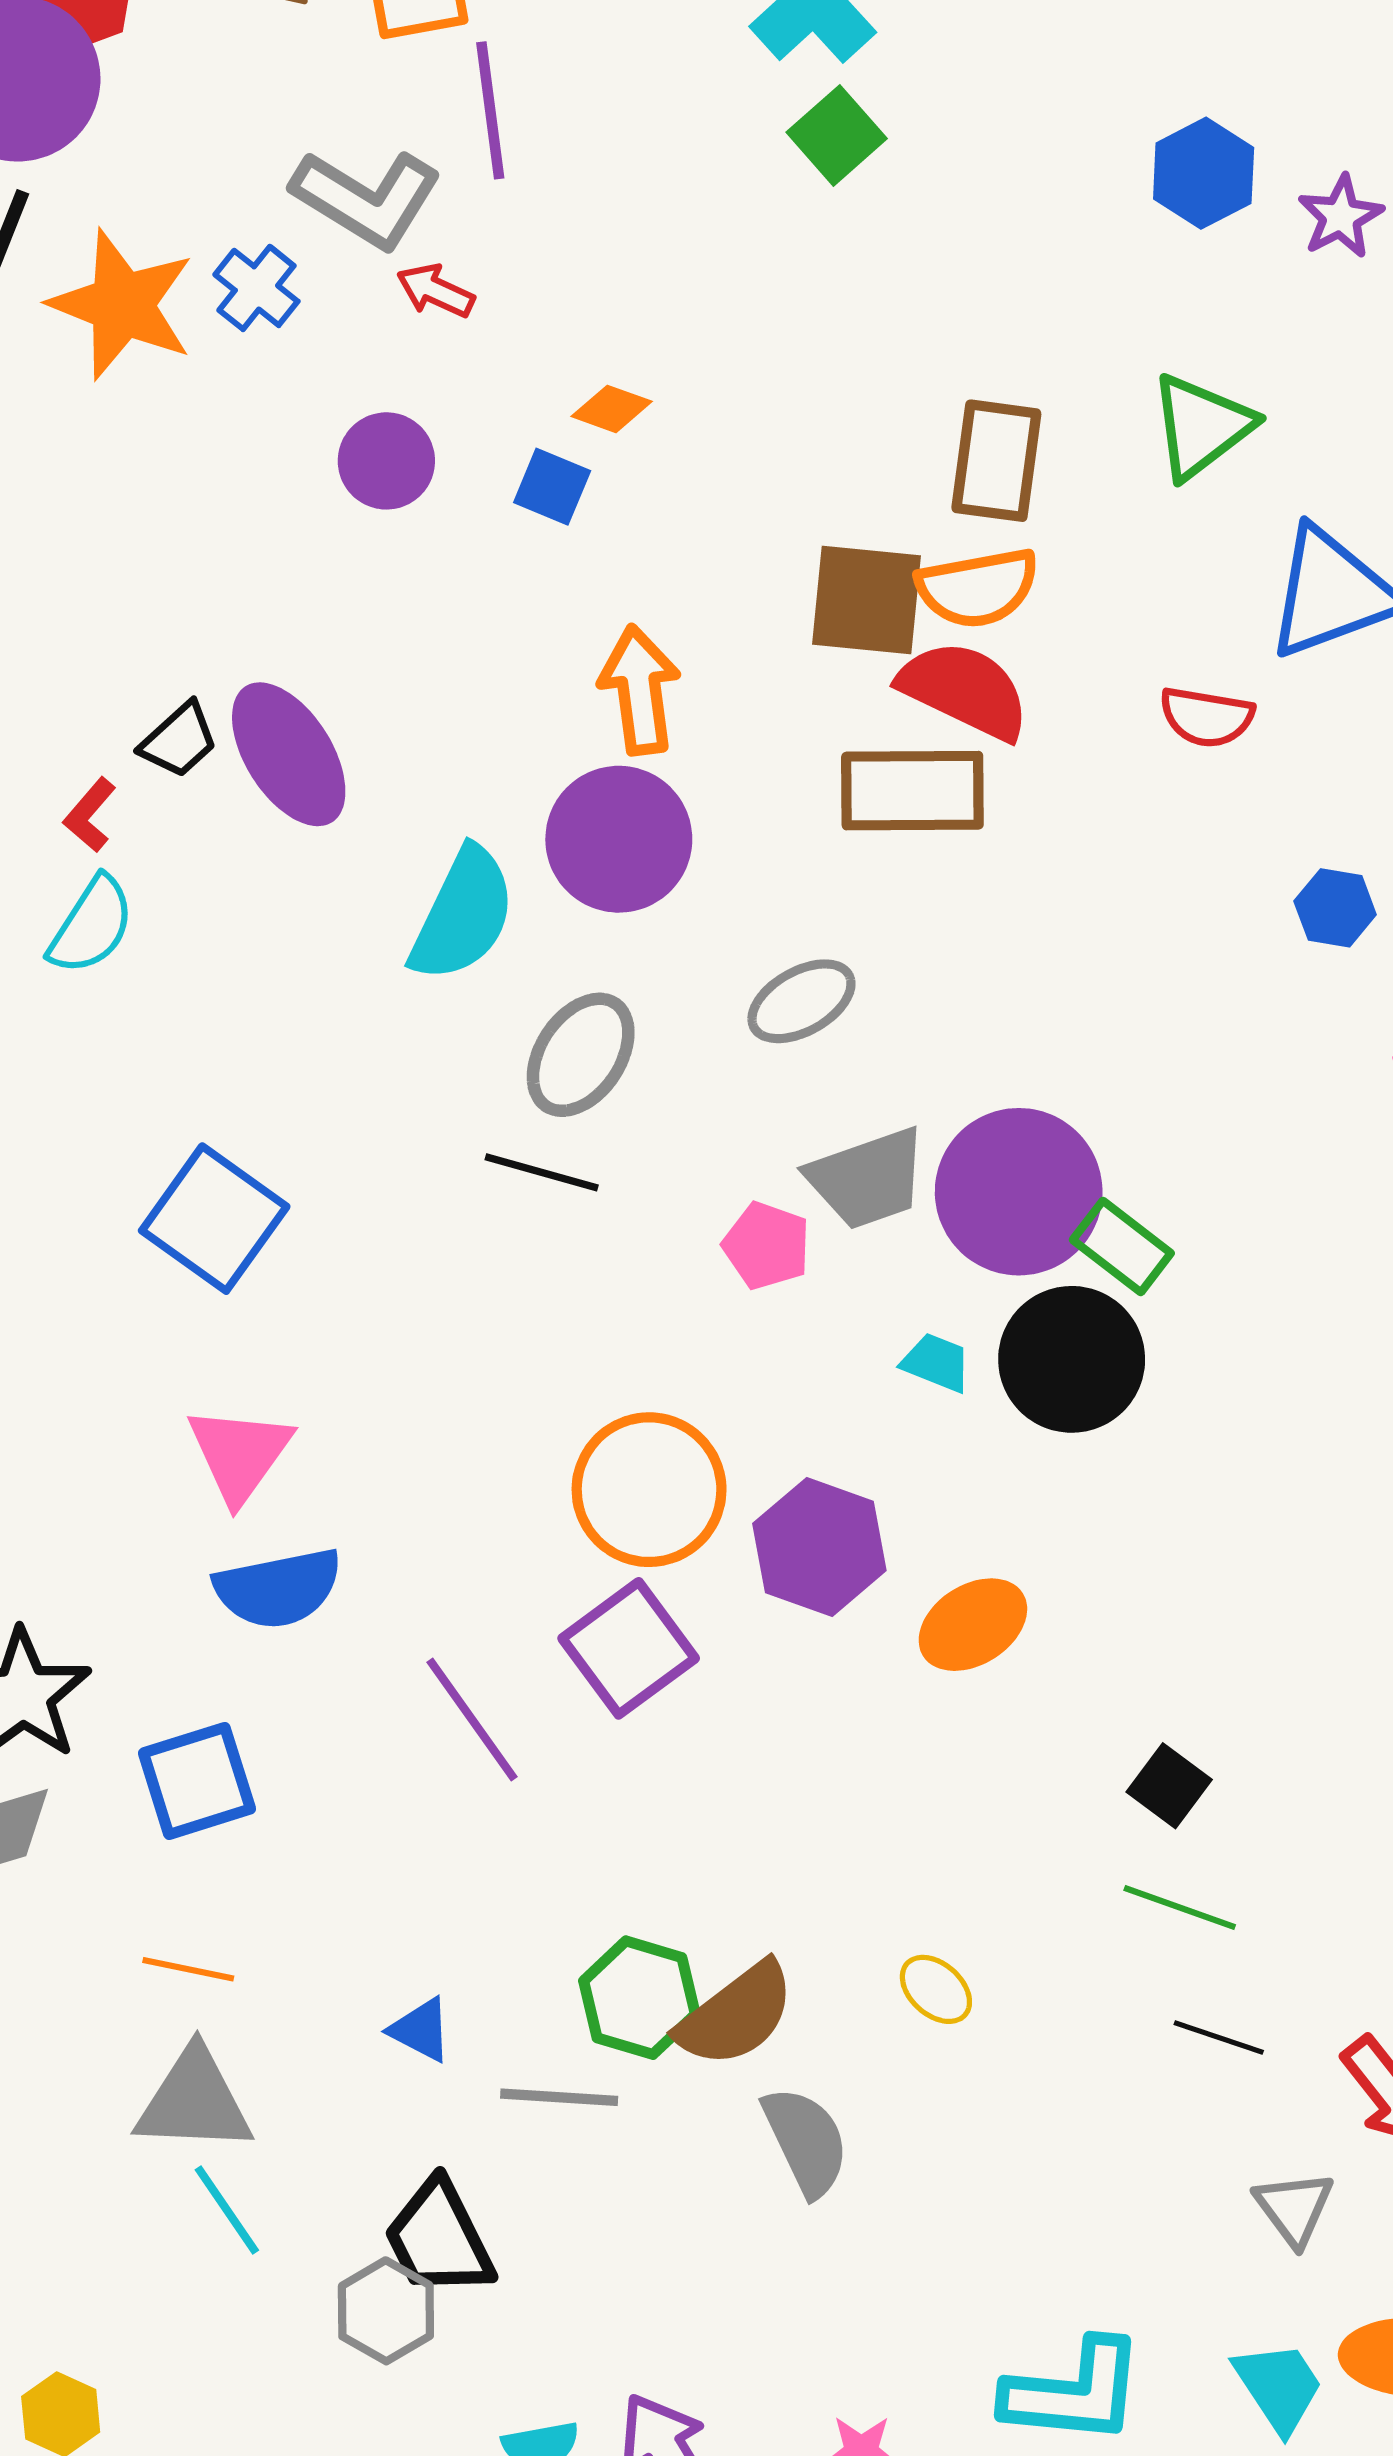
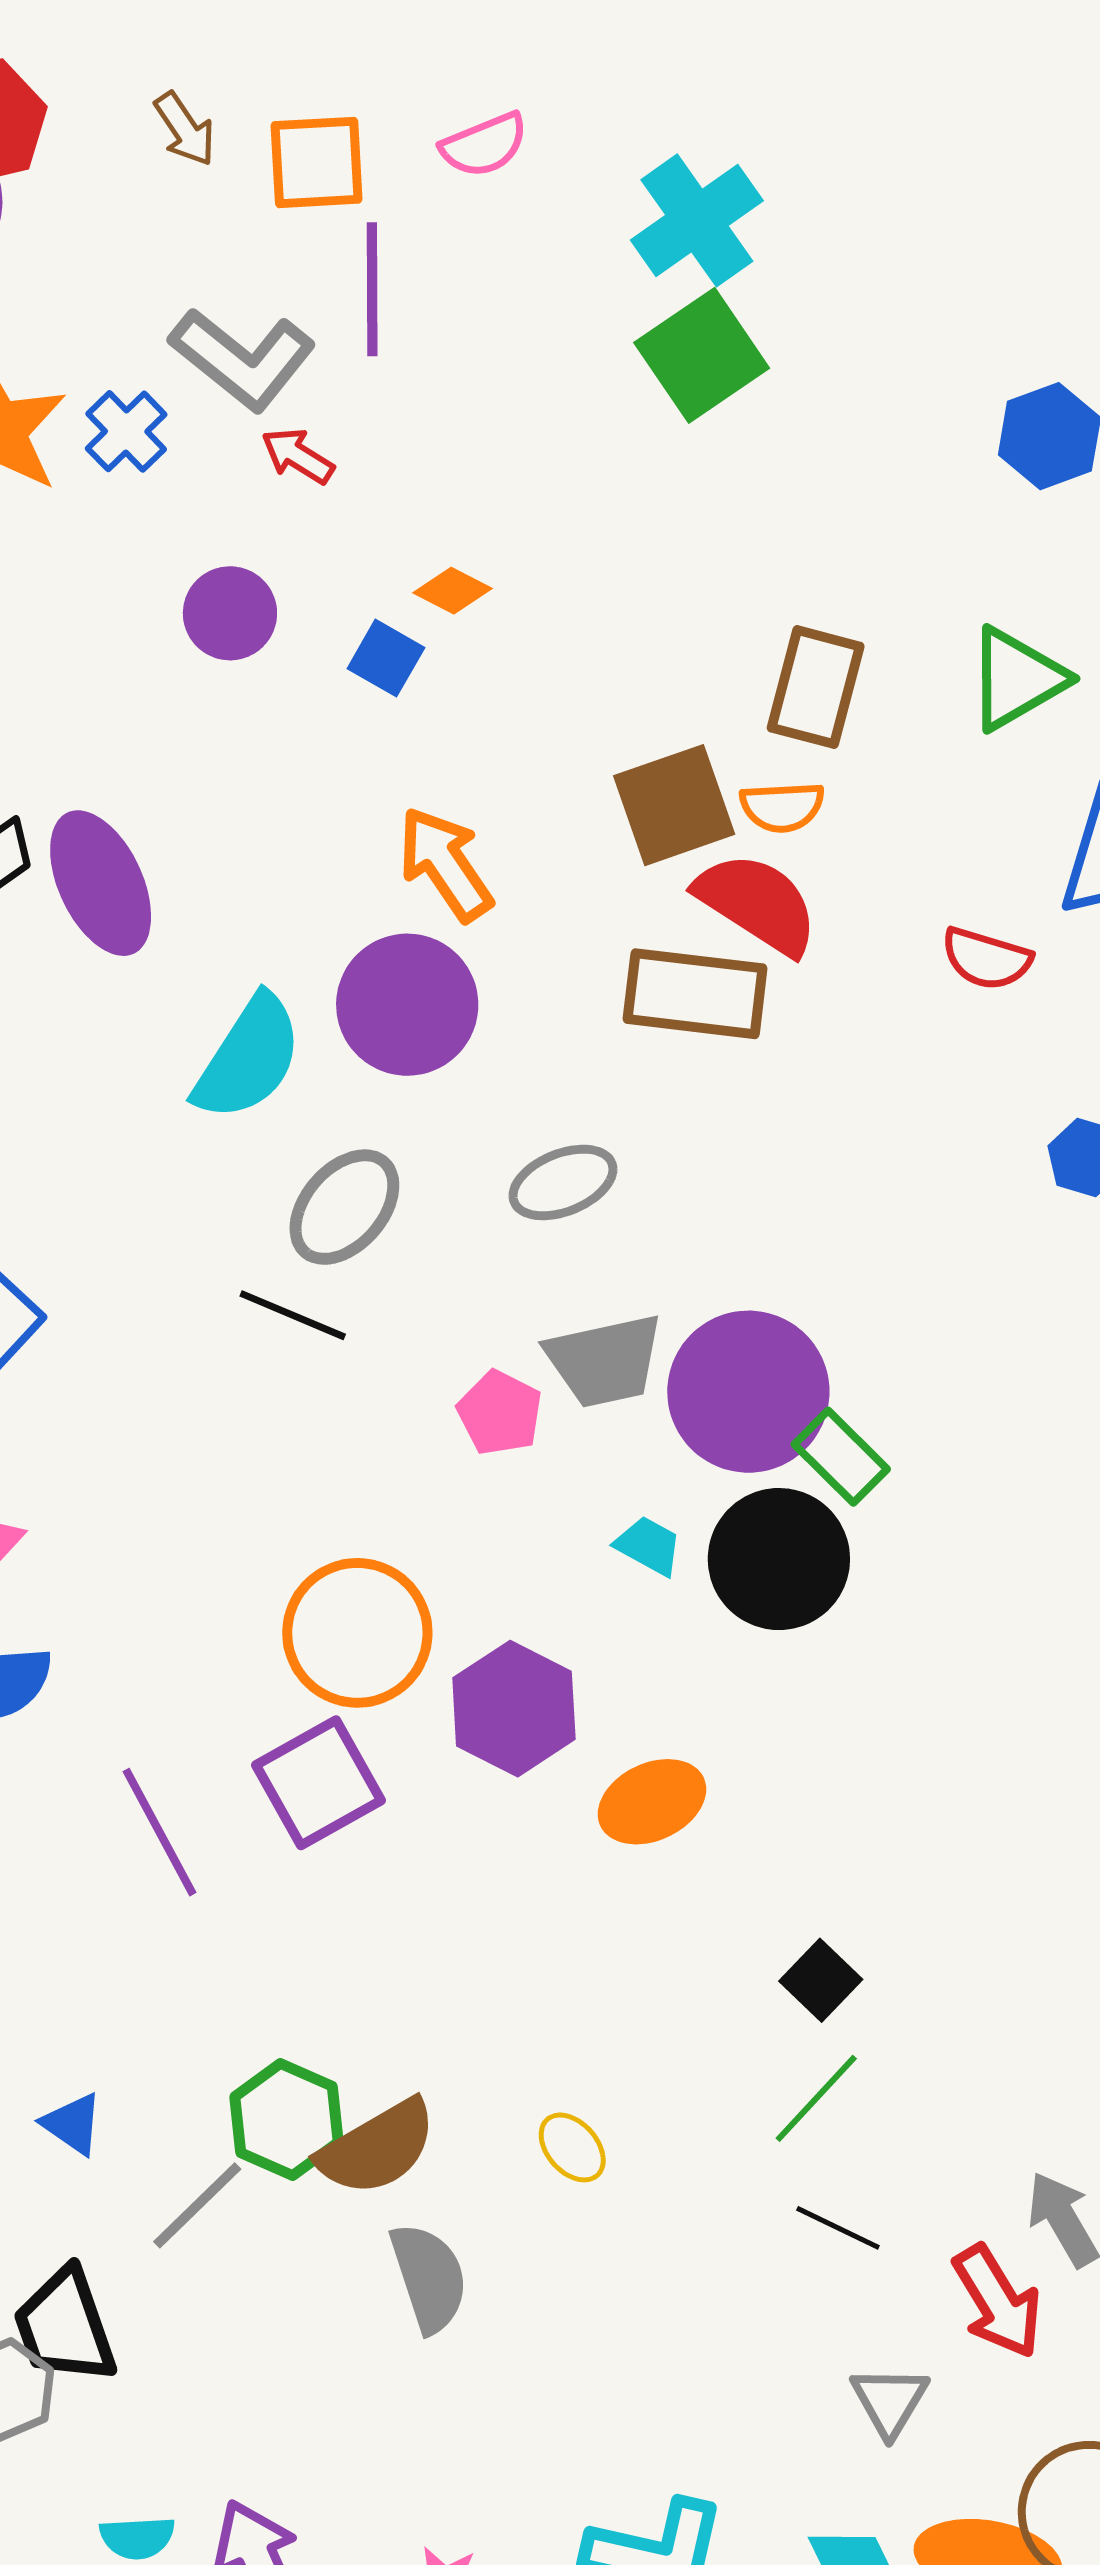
green square: (837, 135) -> (702, 355), size x1.4
orange semicircle: (978, 588) -> (782, 807), size x0.7
brown square: (867, 600) -> (674, 805), turned -32
orange arrow: (640, 690) -> (445, 864), turned -34
green line: (1180, 1907) -> (816, 2098), turned -74
gray line: (559, 2097) -> (197, 2205), turned -55

